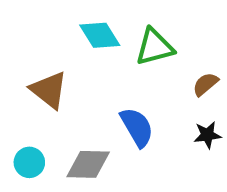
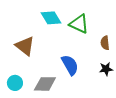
green triangle: (155, 47) -> (79, 24), turned 40
brown semicircle: (205, 84) -> (105, 43), turned -56

